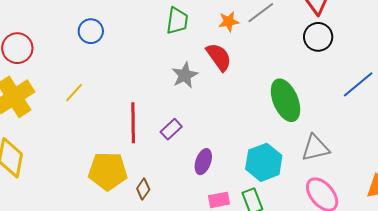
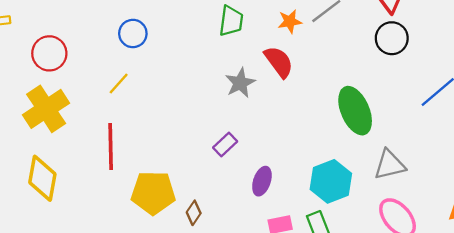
yellow line: (74, 93) -> (119, 84), moved
red line: (133, 123) -> (111, 147), moved

